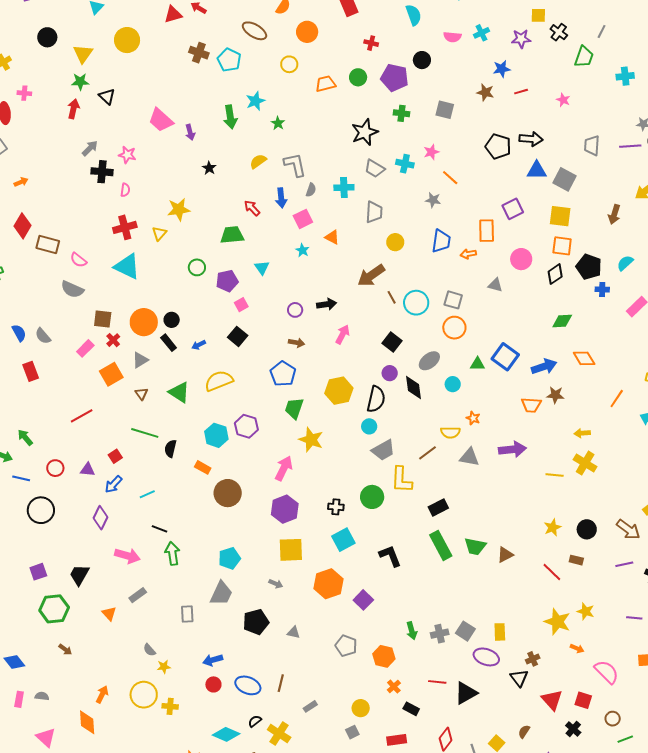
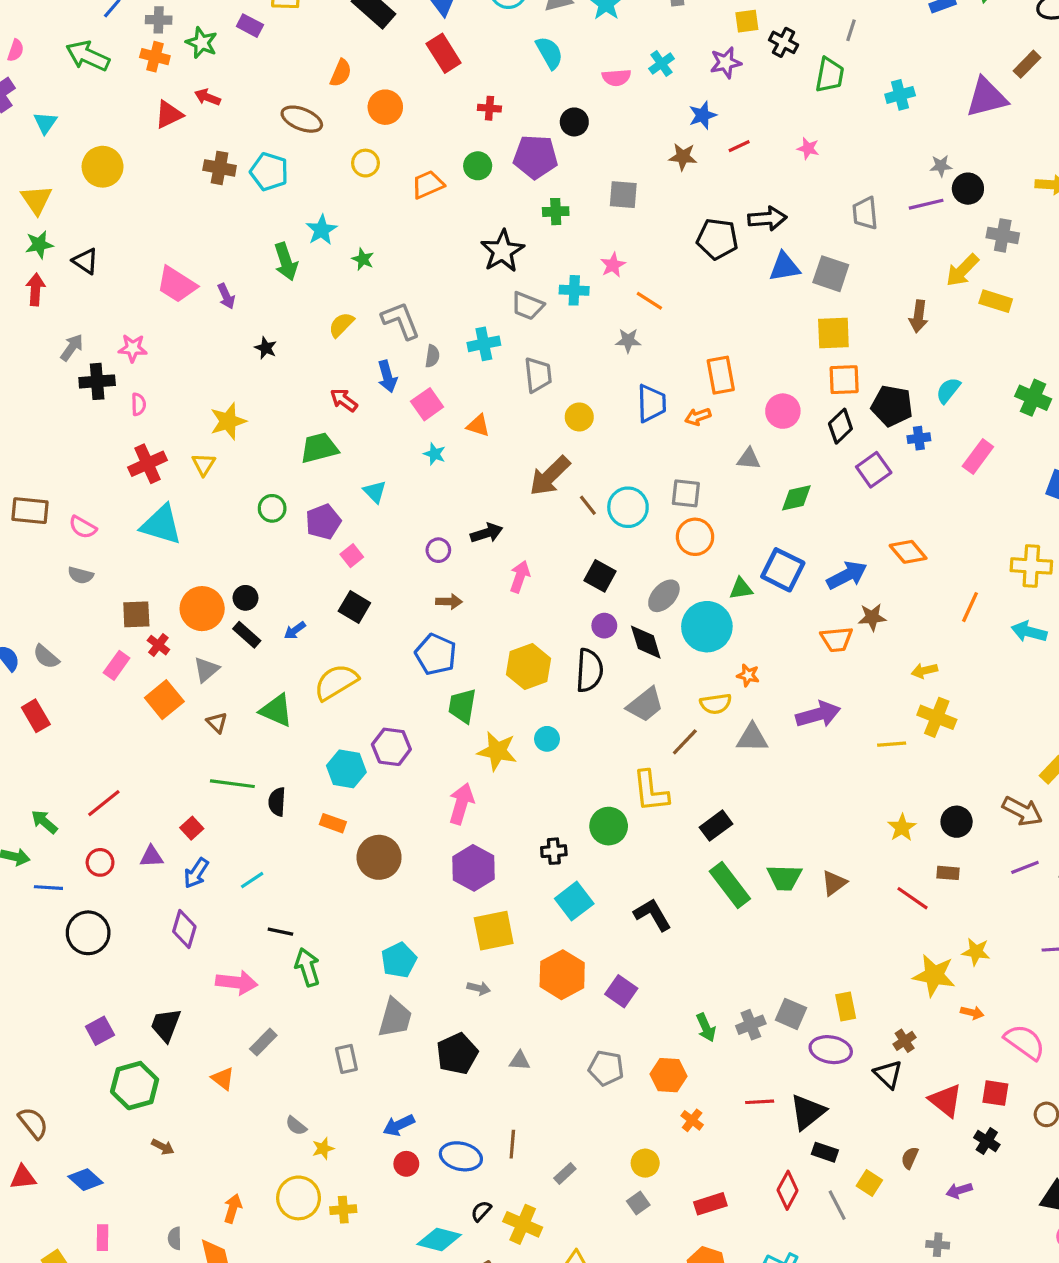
purple square: (513, 209) -> (874, 470), moved
gray semicircle: (72, 289) -> (81, 575), size x0.7
green diamond: (562, 321) -> (796, 498), moved
cyan circle: (453, 384) -> (707, 627), size x2.0
red line: (82, 416) -> (104, 803), moved
cyan circle: (369, 426) -> (547, 739), moved
gray trapezoid: (383, 450) -> (645, 705), moved
gray semicircle: (42, 696) -> (175, 1238), moved, turned -88
black rectangle: (411, 709) -> (825, 1152), moved

